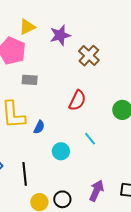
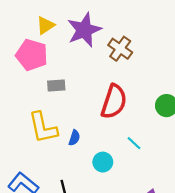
purple star: (60, 35) -> (84, 30), size x1.4
red semicircle: (77, 100) -> (114, 102), size x1.4

